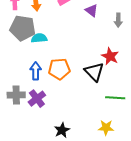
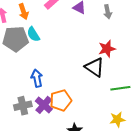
cyan semicircle: (39, 38) -> (33, 34), moved, turned -105
red star: (110, 56) -> (107, 49), turned -30
orange pentagon: (59, 69) -> (61, 100), moved

